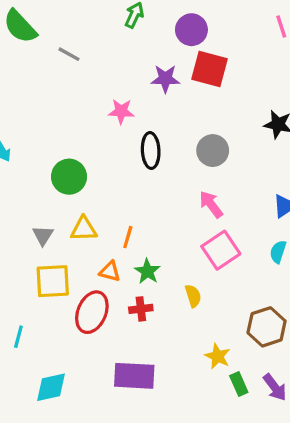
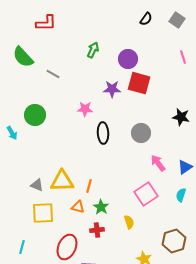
green circle: (69, 177) -> (35, 115), moved
pink arrow: (211, 204) -> (158, 163), moved
yellow triangle: (84, 229) -> (62, 181), size x1.4
gray triangle: (43, 235) -> (37, 185), turned -40
red ellipse: (92, 312) -> (67, 247), moved

